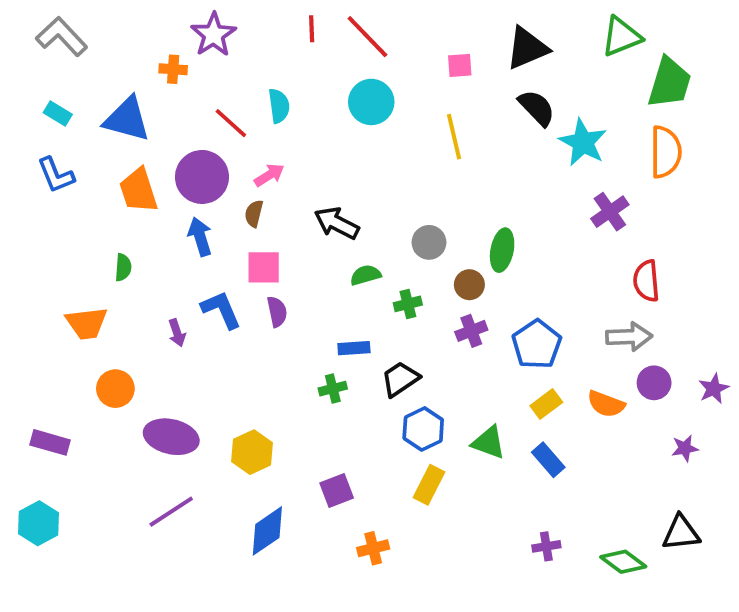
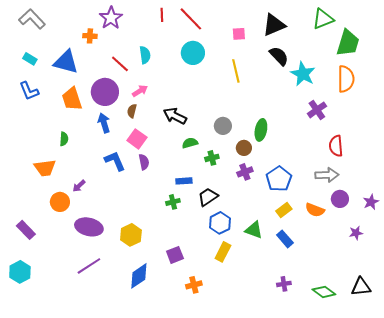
pink square: (264, 267) -> (137, 139), turned 36
purple arrow: (177, 333) -> (79, 186), moved, turned 64
purple rectangle: (50, 442) -> (26, 230), turned 30
black triangle: (681, 533) -> (361, 287), moved

